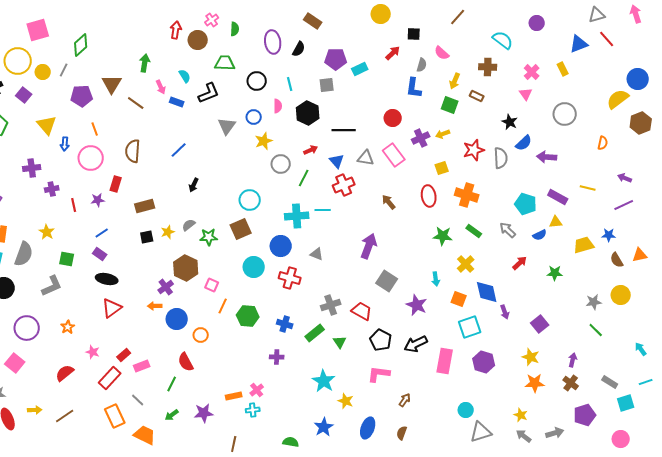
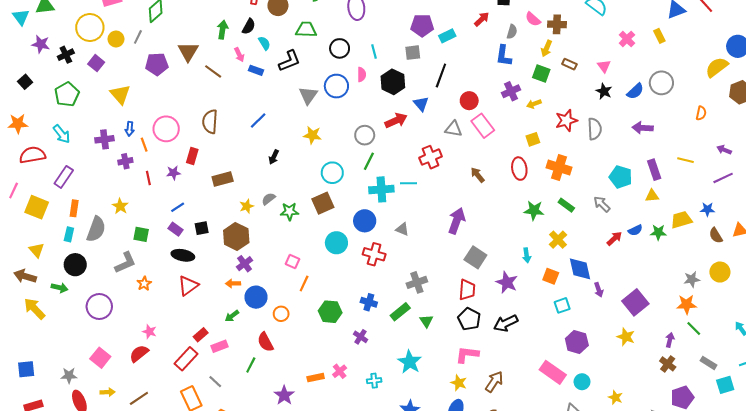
black semicircle: (299, 49) -> (249, 26), moved
brown cross: (488, 67) -> (557, 24), moved
pink triangle: (526, 94) -> (604, 66), moved
blue circle: (254, 117) -> (336, 86), size x1.5
red circle: (393, 118) -> (469, 101), moved
orange line: (95, 129) -> (144, 145), moved
black line: (344, 130) -> (441, 76), moved, turned -70
purple cross: (421, 138) -> (511, 91), moved
yellow star: (264, 141) -> (312, 135), moved, turned 30
blue semicircle: (524, 143) -> (635, 91), moved
blue arrow: (65, 144) -> (130, 129), moved
red arrow: (311, 150) -> (396, 120), size x1.5
blue triangle: (337, 161) -> (421, 104), moved
green line: (304, 178) -> (369, 161), moved
purple rectangle: (558, 197) -> (654, 170), turned 42
blue semicircle: (540, 235) -> (635, 230), moved
black square: (147, 237) -> (202, 228), moved
brown hexagon: (186, 268) -> (236, 236), moved
green star: (555, 273) -> (658, 232), moved
red trapezoid: (362, 311) -> (467, 290), moved, turned 65
green hexagon: (248, 316) -> (330, 312), moved
purple square: (540, 324) -> (635, 302), size x1.4
orange star: (68, 327) -> (144, 284), moved
cyan square: (470, 327) -> (562, 305), size x0.7
green line: (596, 330) -> (694, 328), moved
pink star: (93, 352) -> (149, 332), moved
purple cross: (277, 357) -> (360, 337), turned 32
pink rectangle: (445, 361) -> (553, 372), moved, turned -65
pink square: (15, 363) -> (100, 358), moved
orange star: (535, 383) -> (687, 304), moved
brown arrow: (405, 400) -> (494, 382), size x1.5
yellow star: (346, 401) -> (459, 383), moved
cyan cross: (253, 410) -> (374, 381), moved
cyan circle: (466, 410) -> (582, 382), moved
purple star: (204, 413) -> (284, 395), turned -30
green arrow: (172, 415) -> (232, 316), moved

